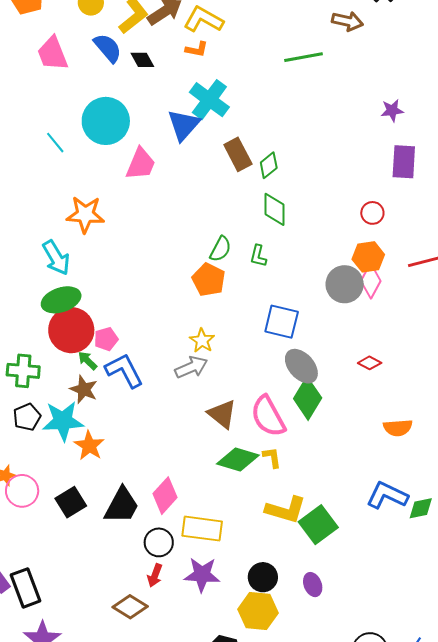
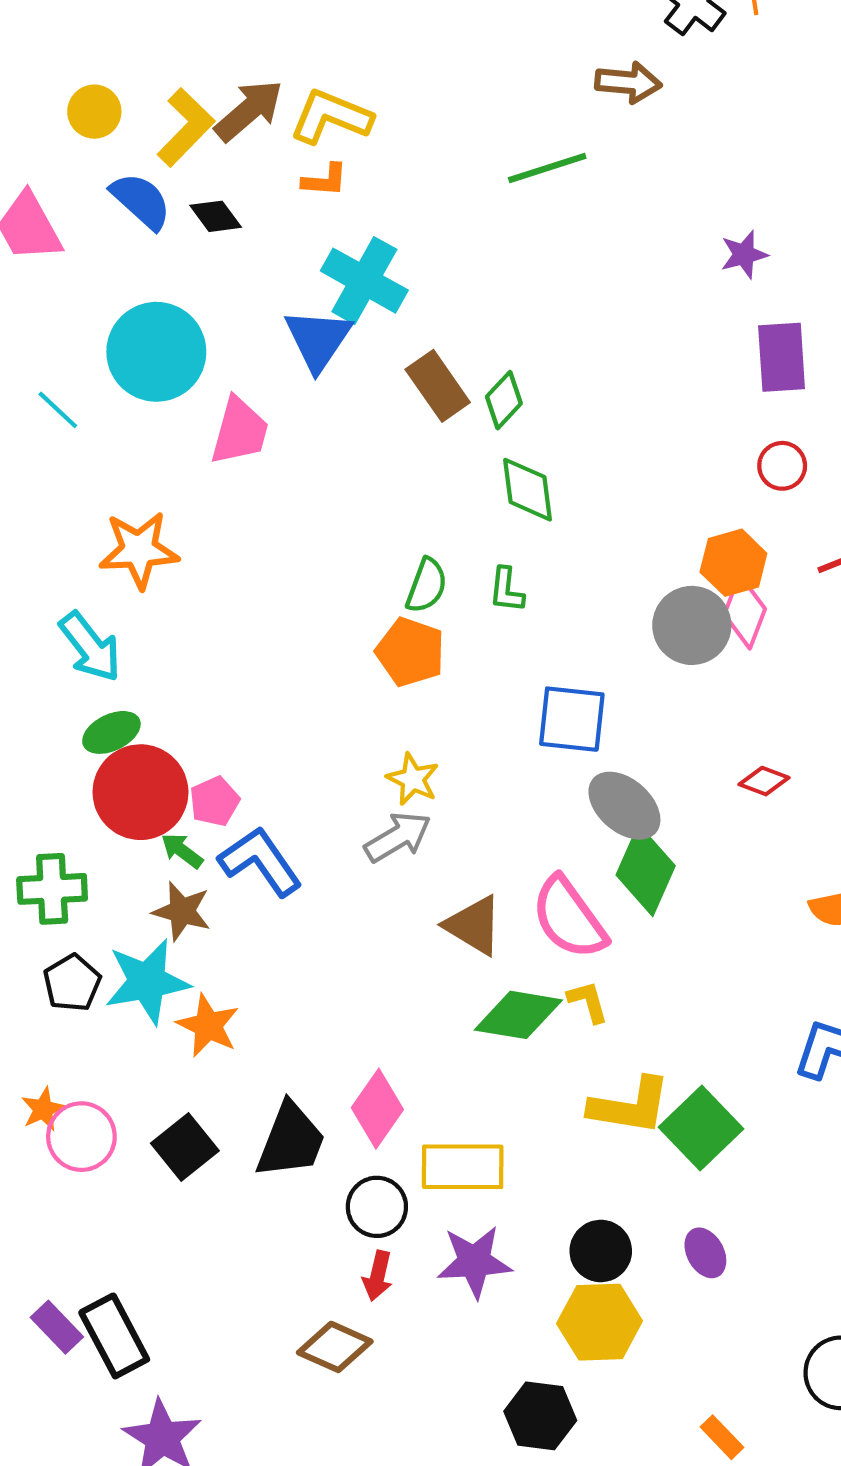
red circle: (372, 213) -> (782, 466), moved
green ellipse: (61, 300) -> (111, 732), size x0.7

